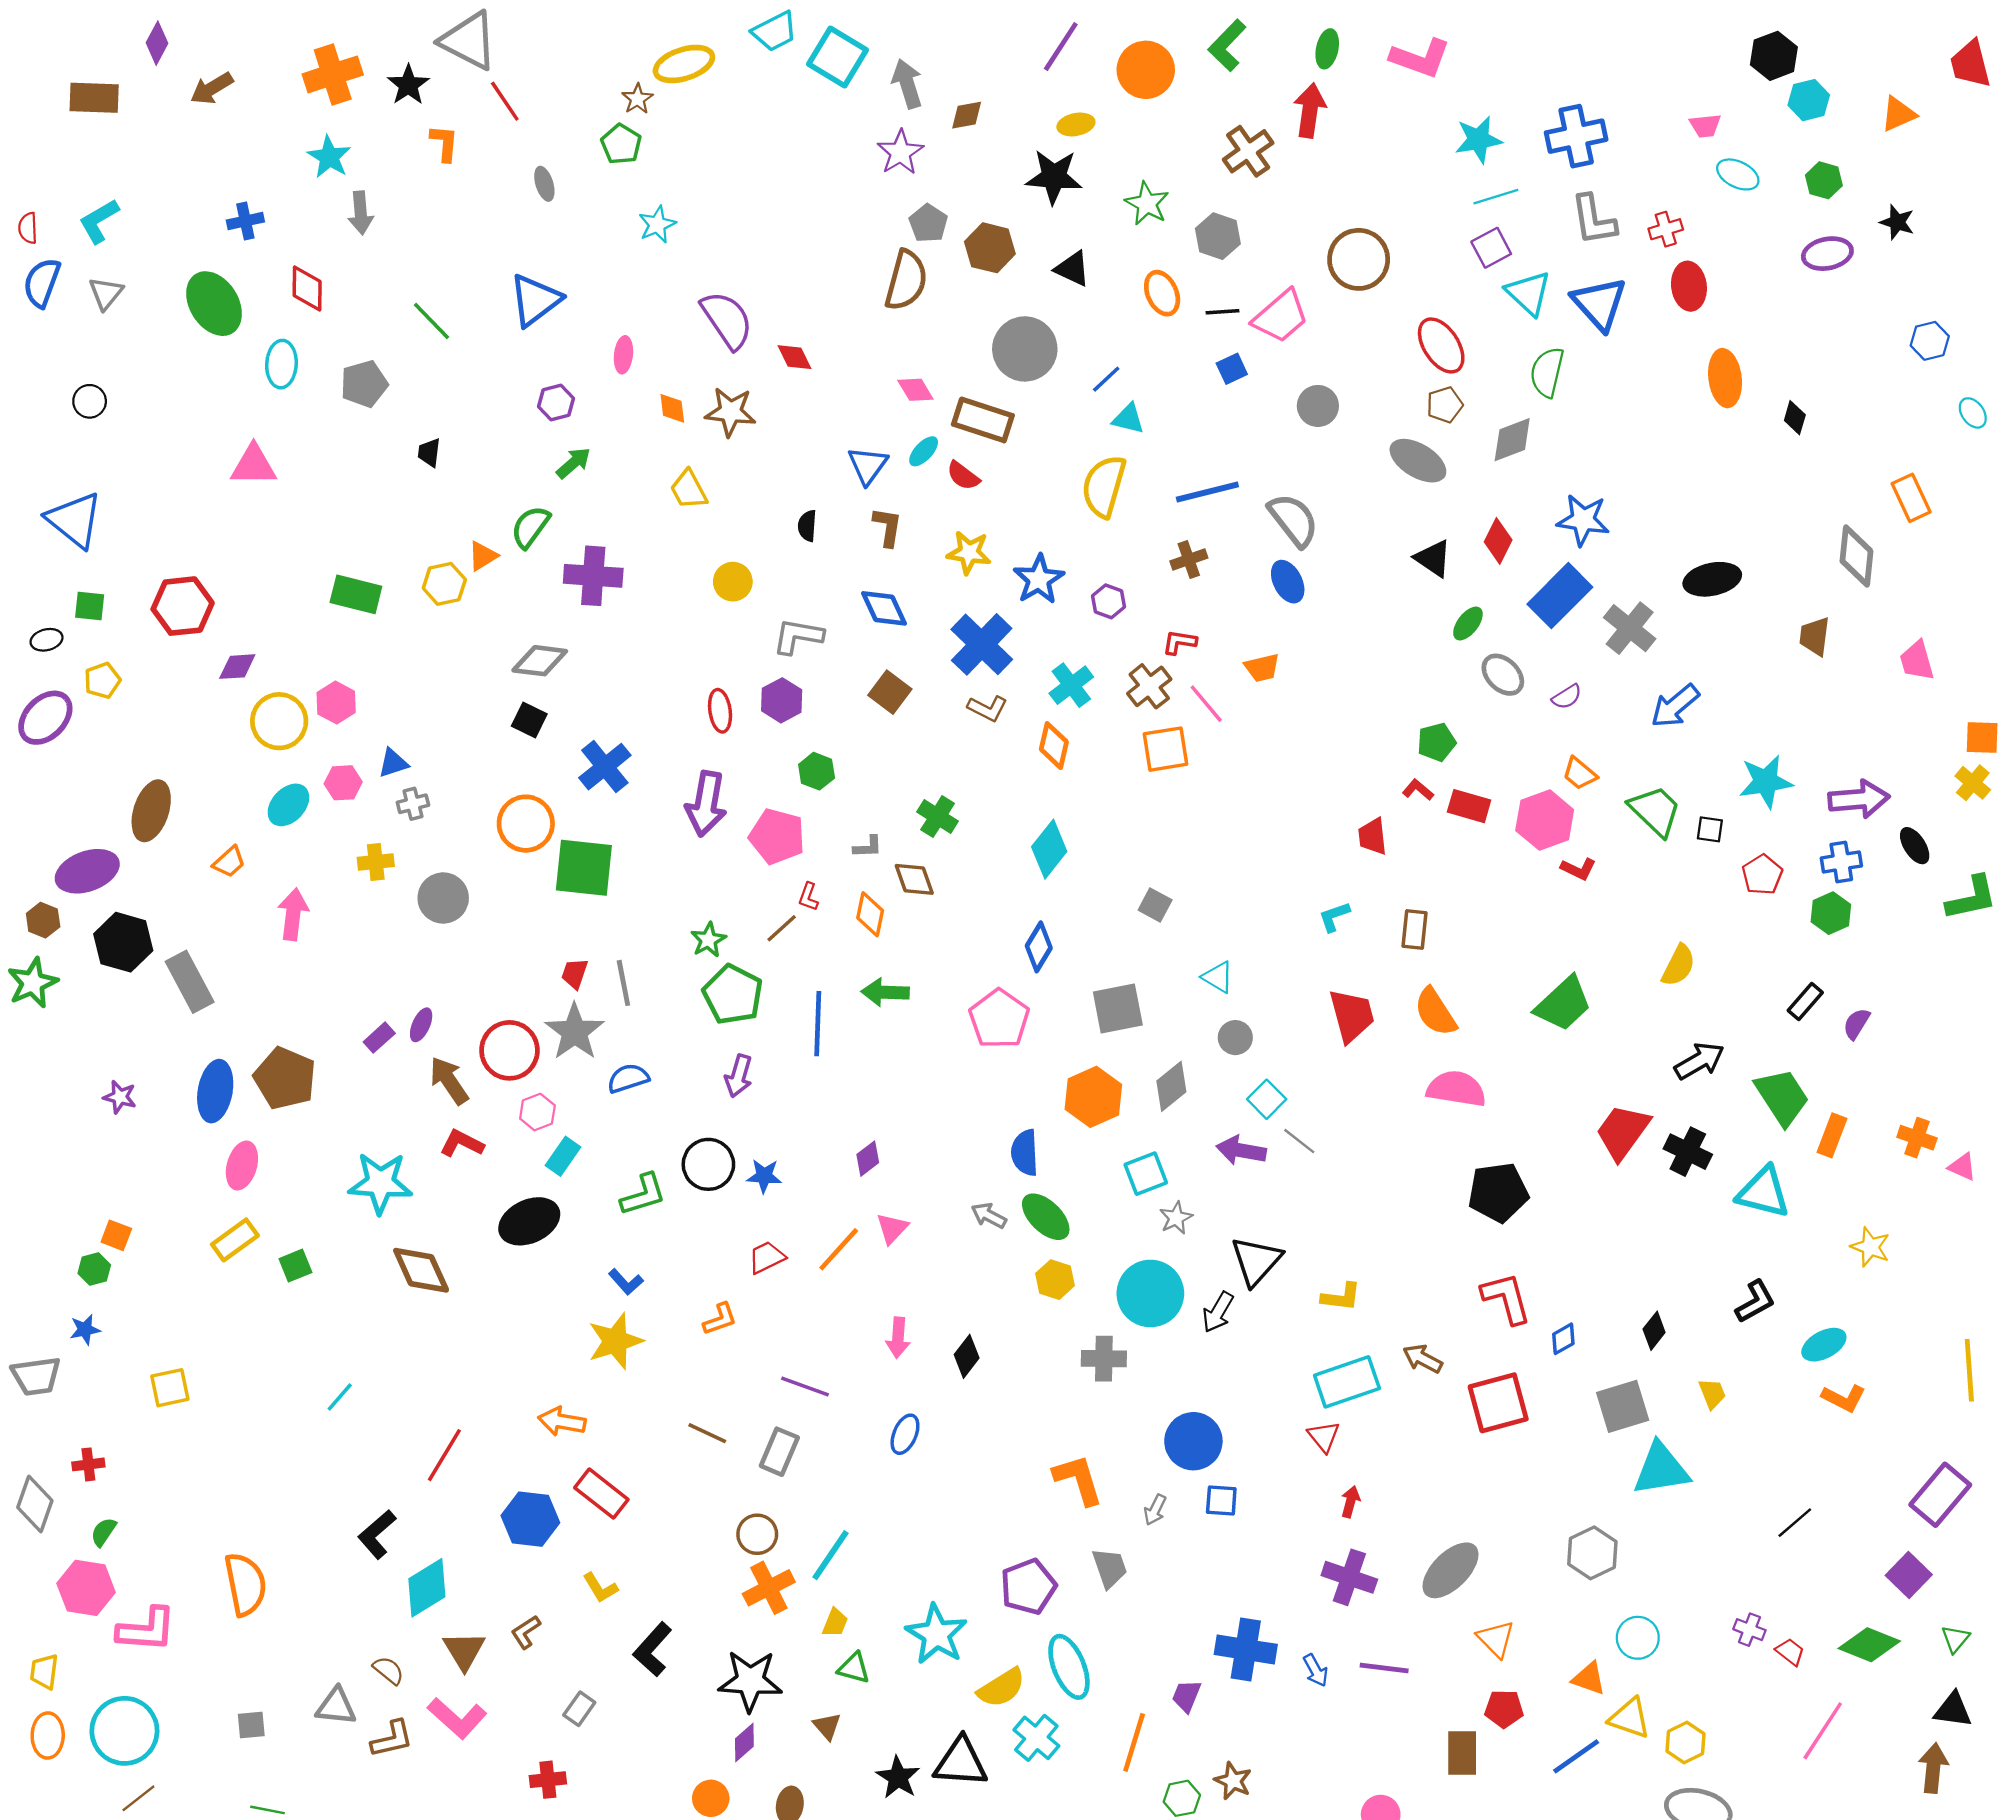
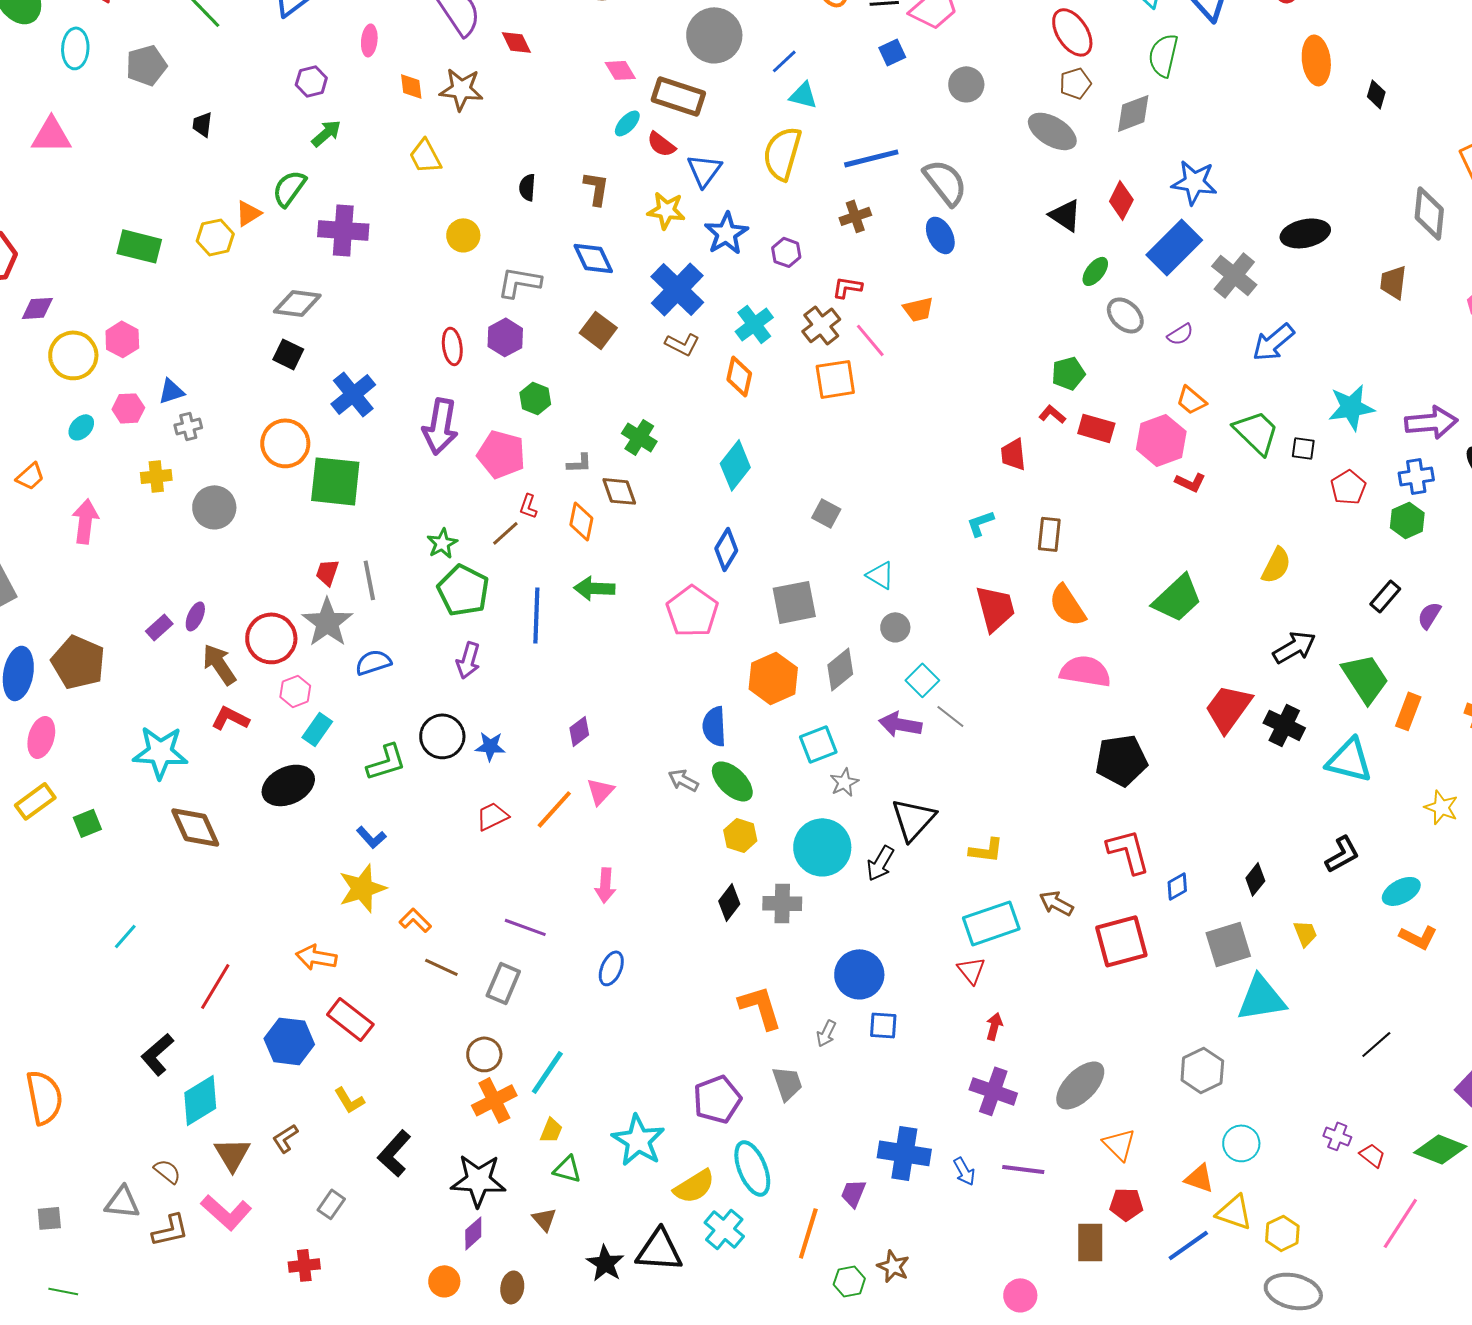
blue triangle: (868, 465) -> (704, 170), moved
cyan ellipse: (288, 805) -> (81, 427), size x0.7
orange L-shape: (720, 1319) -> (415, 920), moved, turned -116
black diamond: (967, 1356) -> (729, 902), moved

